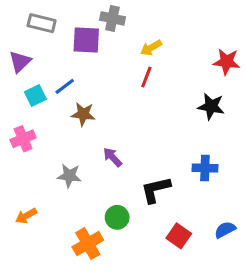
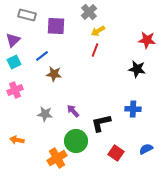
gray cross: (112, 18) -> (89, 12), moved, turned 35
cyan square: (35, 96) -> (14, 62), moved
purple arrow: (112, 157) -> (73, 111), moved
orange arrow: (26, 216) -> (17, 140), turned 40
green circle: (117, 217) -> (76, 141), size x1.5

